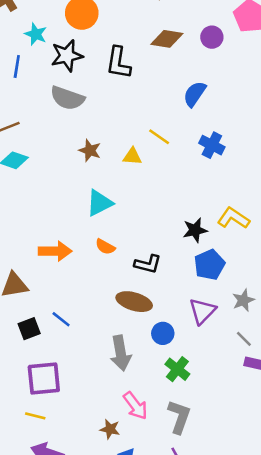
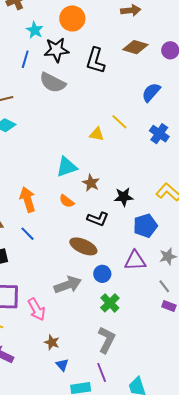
blue line: (17, 67) -> (25, 59), moved
brown star: (90, 150) -> (91, 183), moved
black star: (195, 230) -> (124, 197), moved
orange arrow: (55, 251) -> (28, 199), turned -115
purple triangle: (202, 311) -> (135, 261), turned 35
blue line: (61, 319) -> (28, 234), moved
gray arrow: (121, 353) -> (68, 285), turned -108
pink arrow: (135, 406) -> (37, 309), moved

